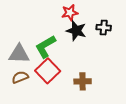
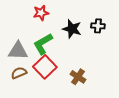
red star: (70, 13) -> (41, 13), moved
brown cross: (83, 81) -> (78, 77), turned 35

